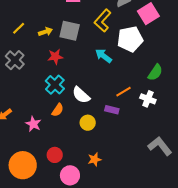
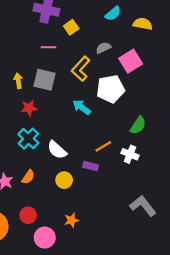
yellow arrow: (45, 32) -> (18, 81), turned -80
orange semicircle: (58, 110) -> (28, 177), moved

